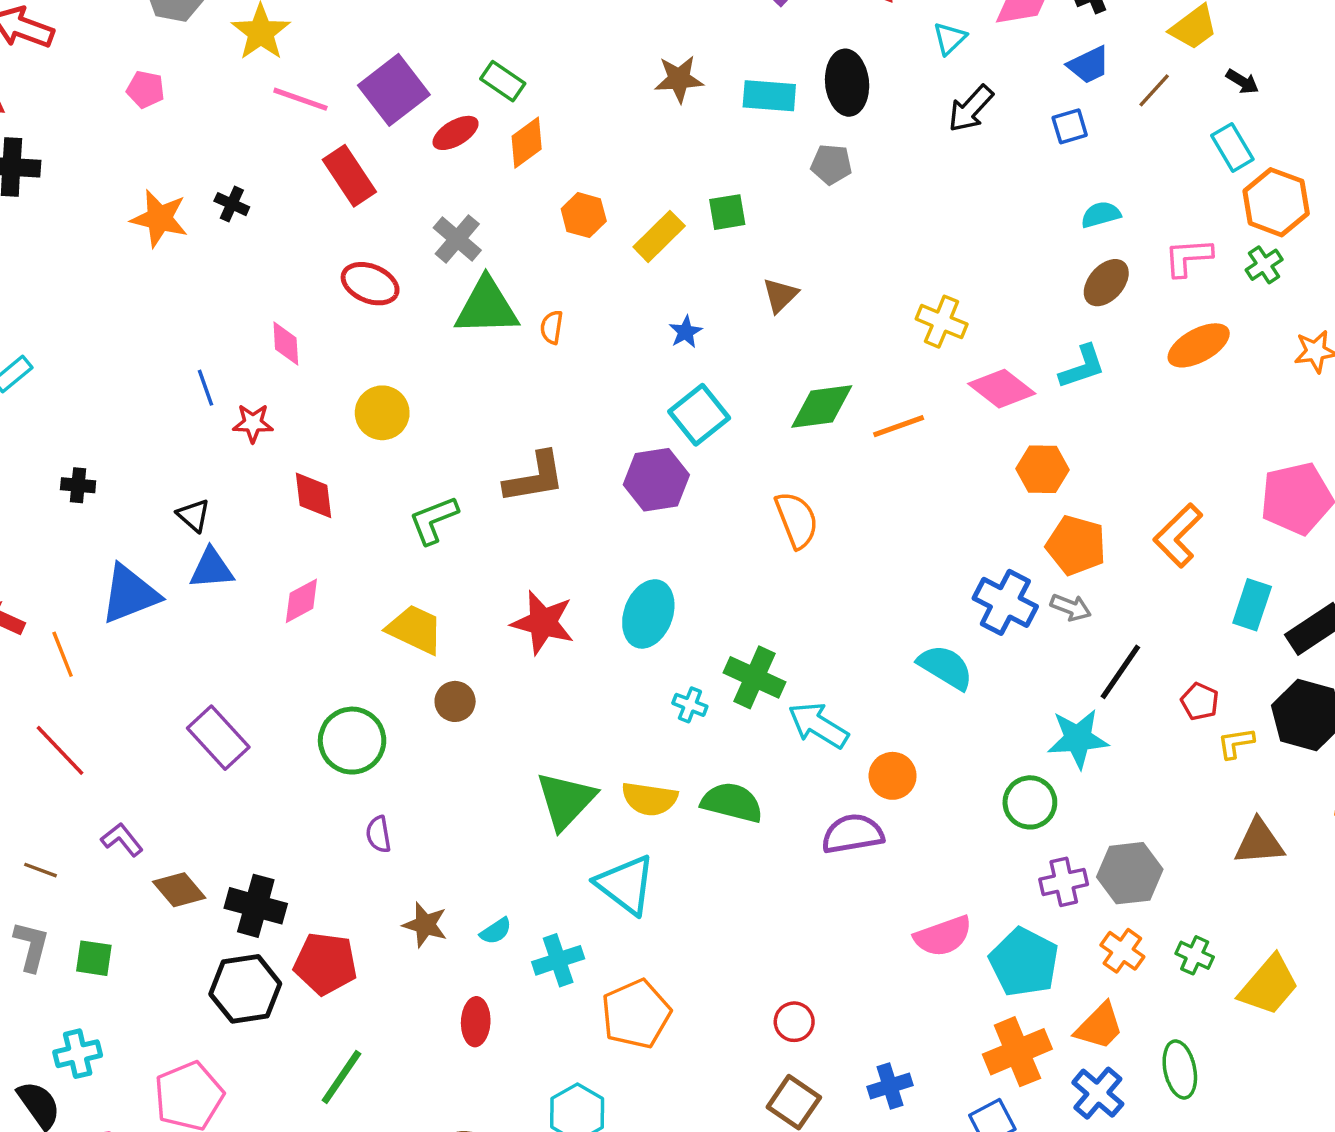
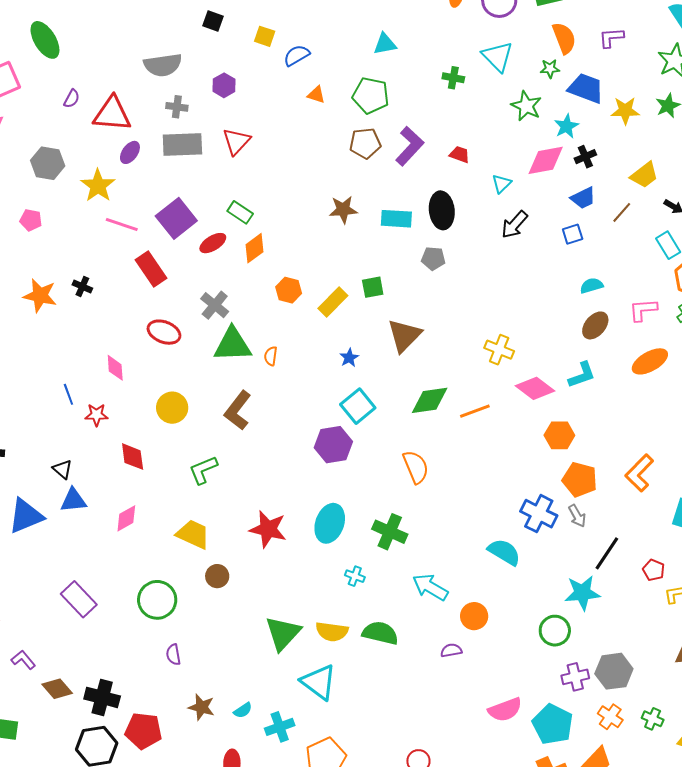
brown triangle: (780, 295) -> (404, 335), size x1.6
brown L-shape: (535, 478) -> (238, 410), moved, turned 138
gray arrow: (1071, 607) -> (577, 516), turned 40
green cross: (754, 677) -> (390, 532), moved
purple semicircle: (853, 834) -> (451, 650), size x0.6

